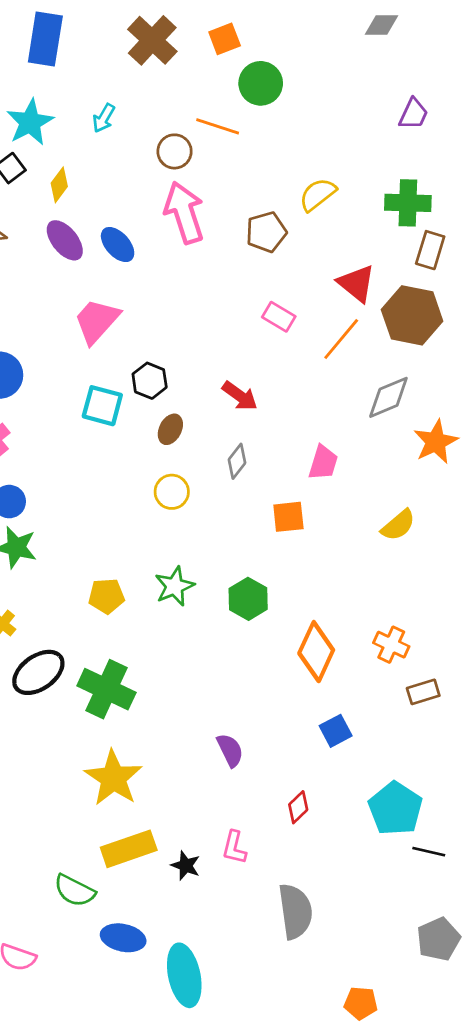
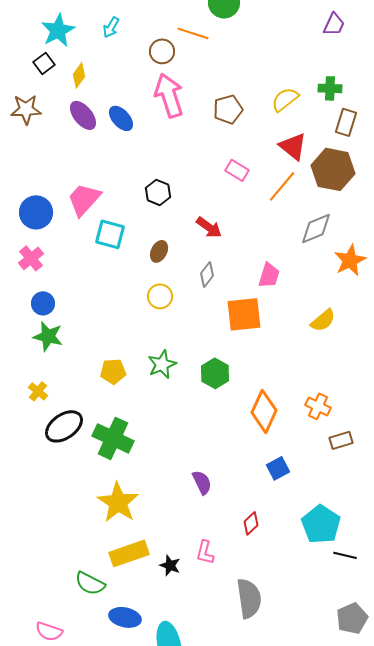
yellow semicircle: (318, 195) -> (285, 99), moved
green cross: (408, 203) -> (330, 88), size x0.7
pink trapezoid: (97, 321) -> (84, 199), moved
black hexagon: (150, 381) -> (158, 192), moved
orange square: (288, 517) -> (244, 314), size x1.5

